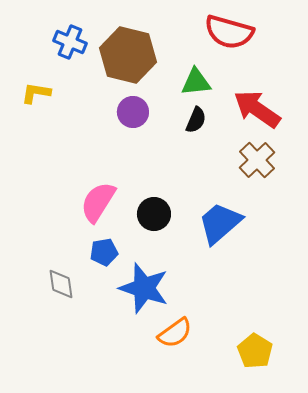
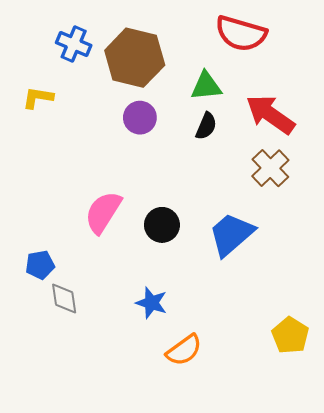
blue pentagon: (104, 252) -> (40, 265), moved
blue star: (144, 288) -> (151, 303), size x0.6
yellow pentagon: (255, 351) -> (290, 335), moved

